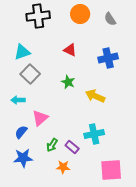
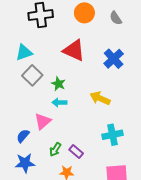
red triangle: (70, 50) -> (74, 50), size x1.6
blue cross: (108, 58) -> (114, 59), turned -30
green star: (68, 82) -> (58, 84), moved
cyan arrow: (18, 100) -> (59, 102), moved
cyan cross: (94, 134) -> (113, 135), moved

